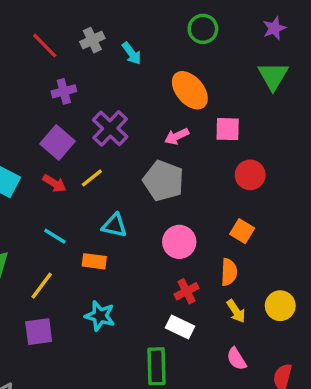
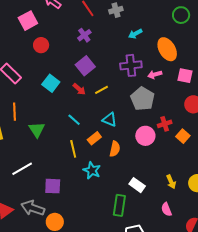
cyan arrow: (132, 53) -> (135, 34), moved, turned 88
purple cross: (64, 91) -> (84, 35), moved, turned -32
purple cross: (110, 128) -> (131, 65), moved, turned 30
orange rectangle: (94, 261) -> (94, 138), turned -56
orange semicircle: (229, 272) -> (115, 149), moved
yellow line: (42, 286) -> (73, 149), moved, turned -60
red cross: (186, 291) -> (165, 124), moved
purple square: (39, 332) -> (53, 186), moved

